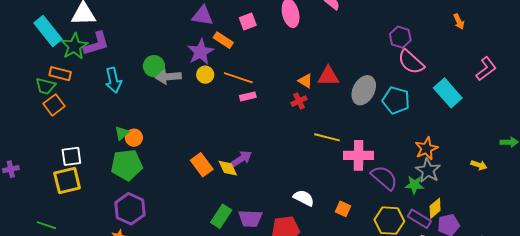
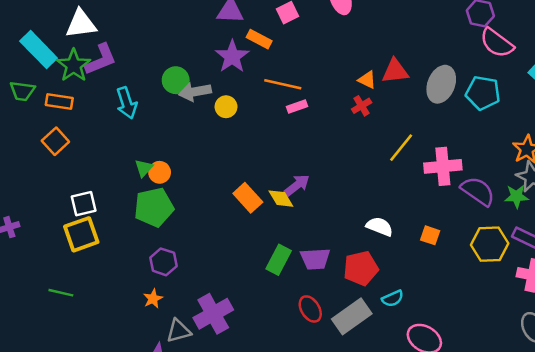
yellow circle: (205, 75) -> (226, 107), moved
green trapezoid: (45, 86) -> (22, 91), moved
yellow line: (327, 137) -> (401, 148), turned -60
purple hexagon: (130, 209) -> (163, 262), size x0.7

